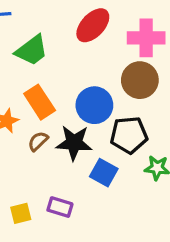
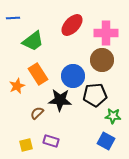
brown semicircle: (38, 141) -> (37, 113), moved
blue square: (104, 173) -> (106, 141), moved

